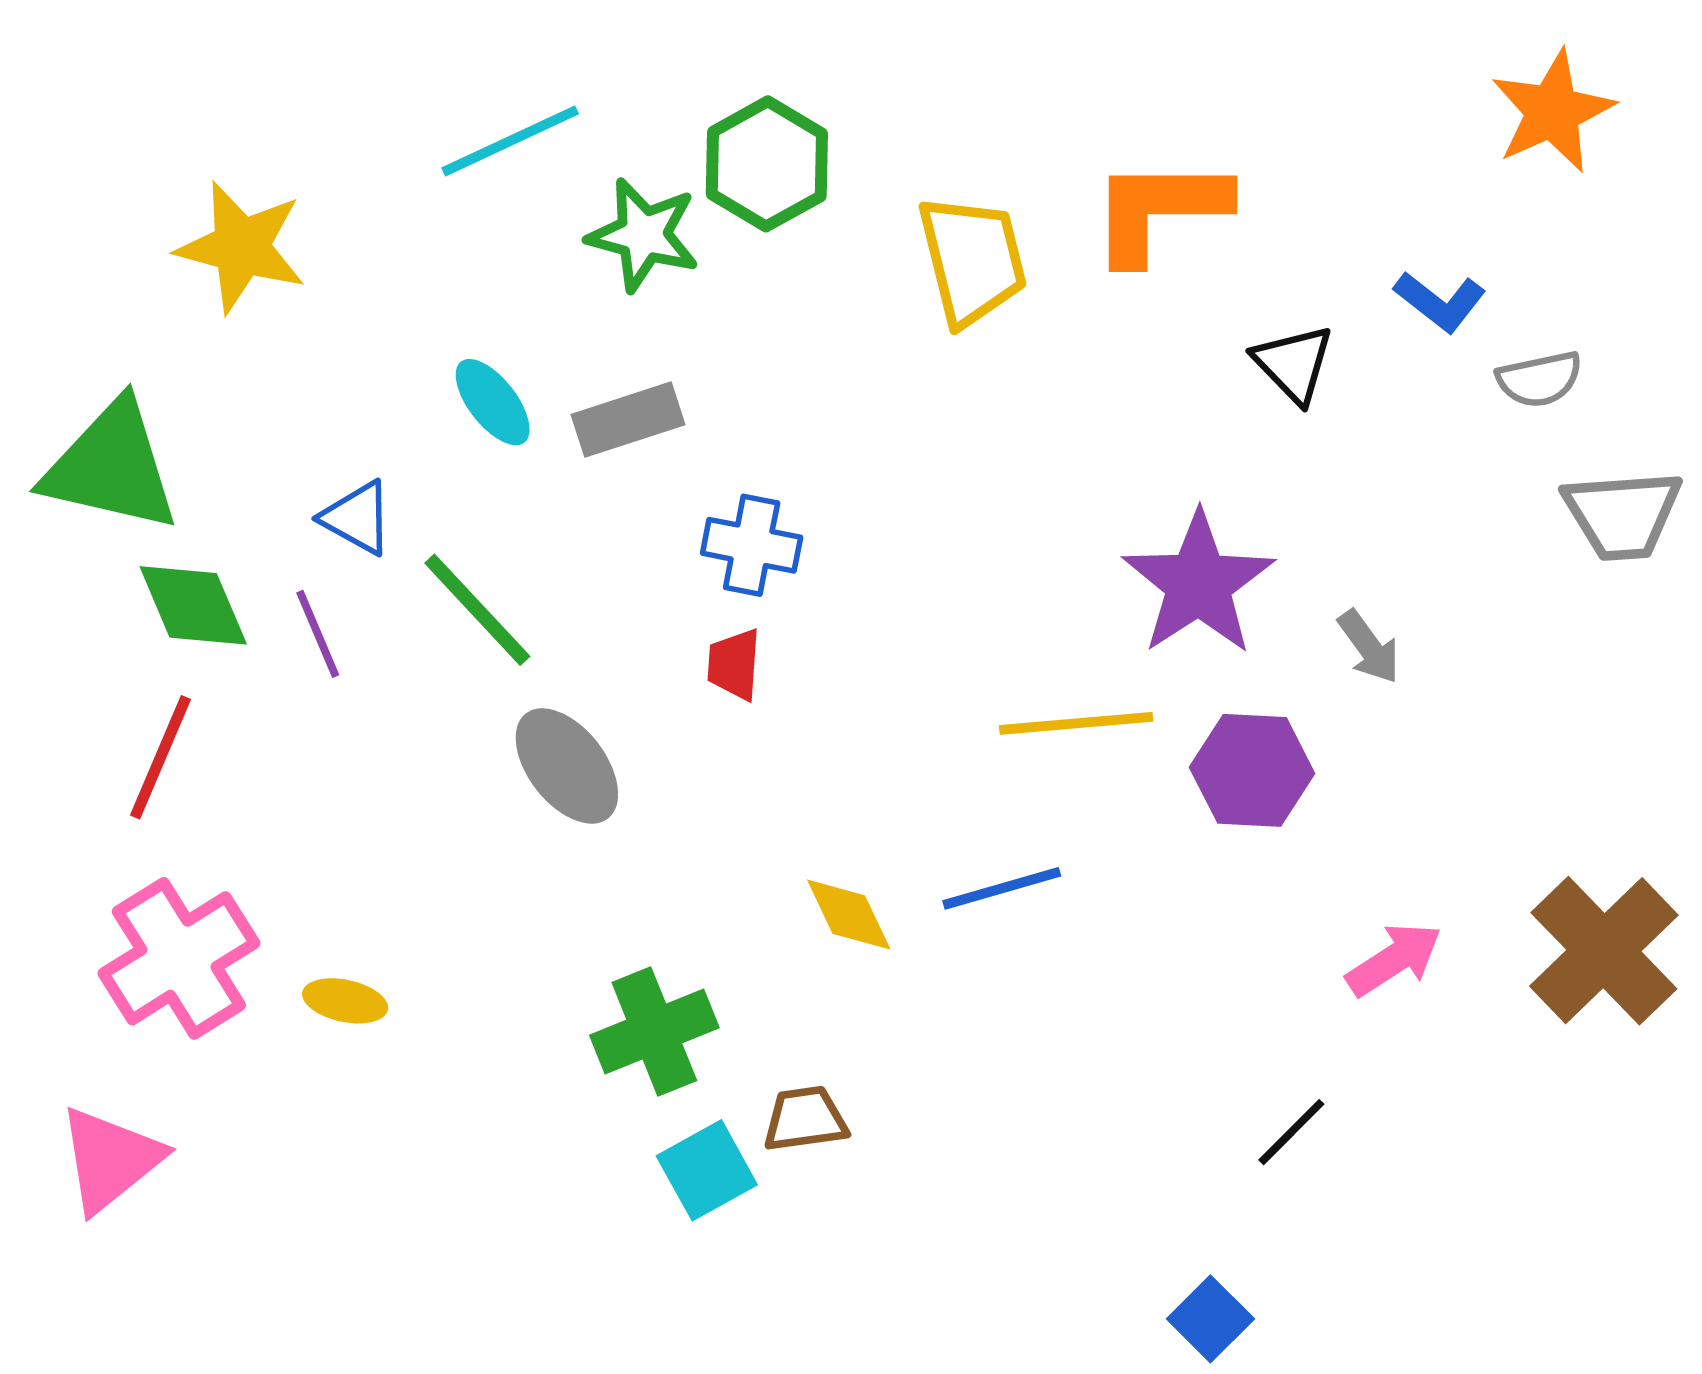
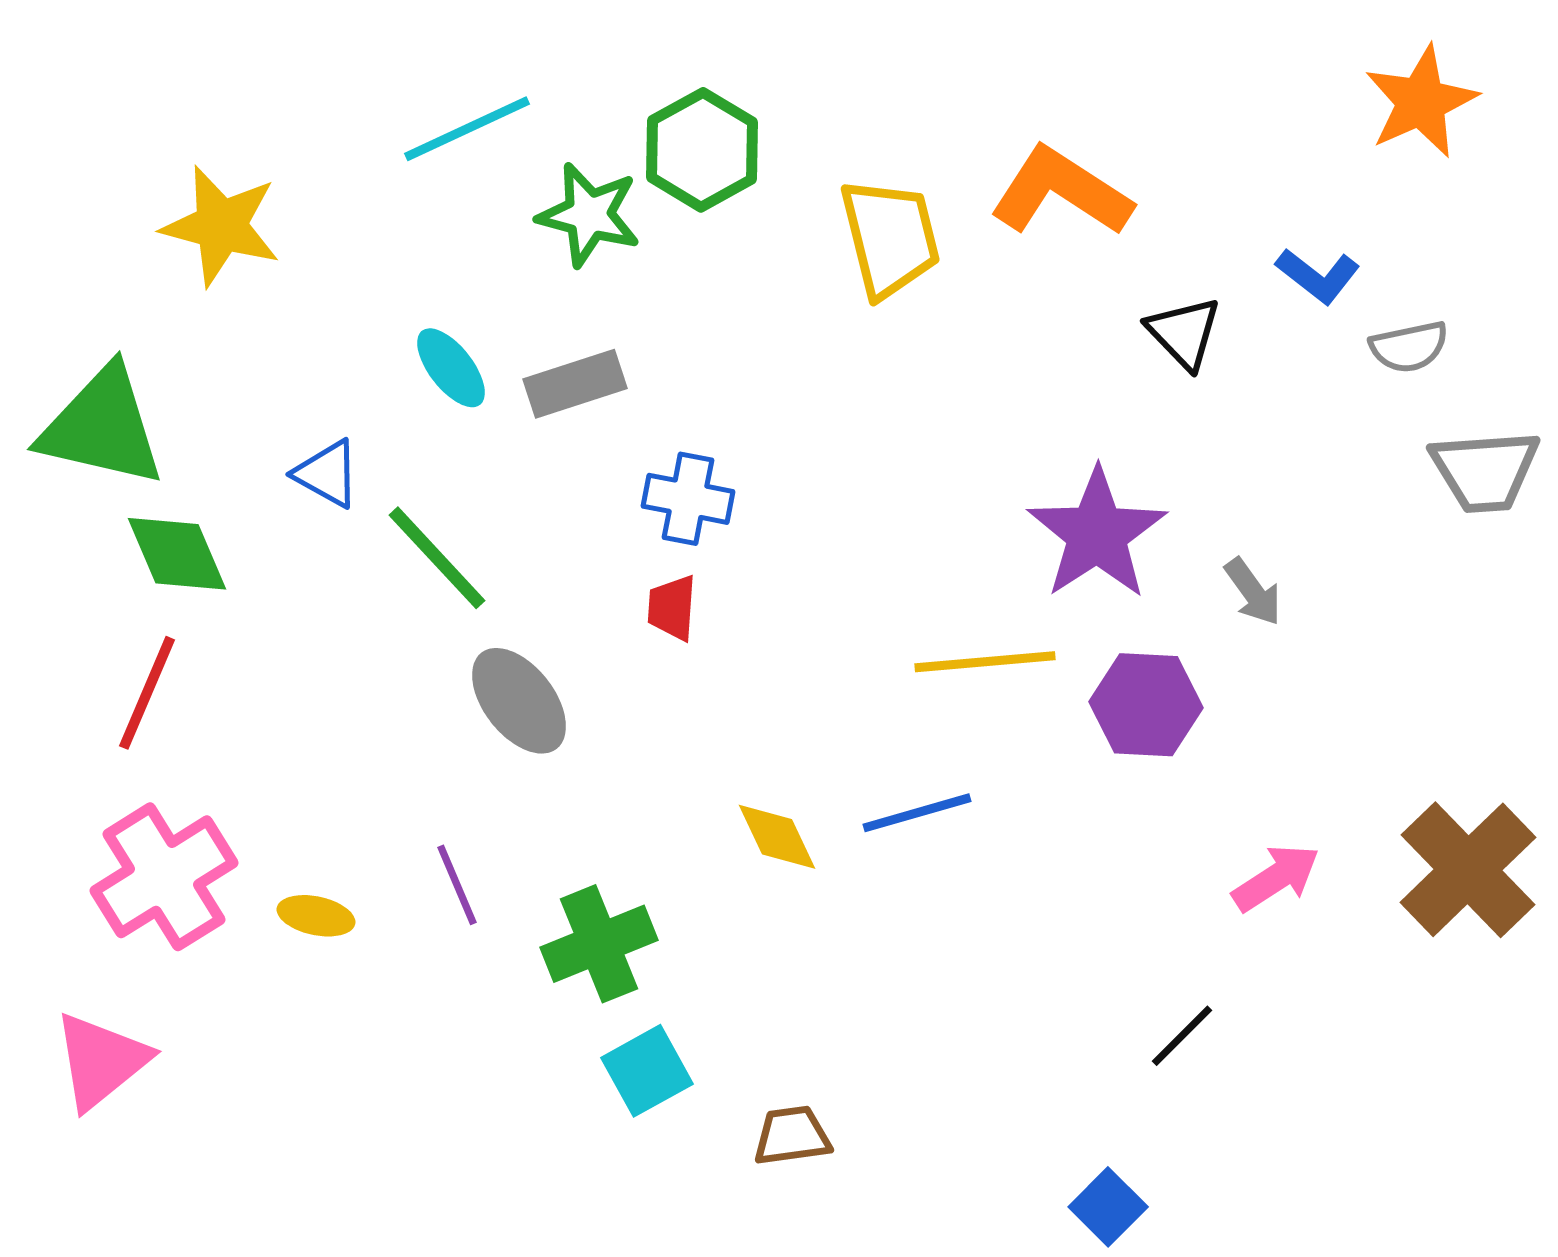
orange L-shape: (1159, 210) -> (1061, 192), turned 33
purple line: (318, 634) -> (457, 885), moved
brown trapezoid: (805, 1119) -> (792, 1136), moved

